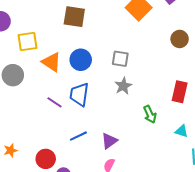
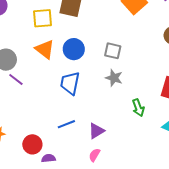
yellow square: (28, 42) -> (43, 18), moved
gray star: (123, 86) -> (114, 78), turned -30
purple line: (55, 102) -> (16, 80), moved

